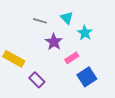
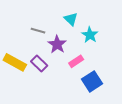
gray line: (40, 21) -> (38, 31), moved
purple rectangle: (37, 80) -> (39, 63), moved

